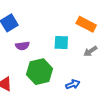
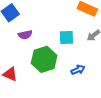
cyan square: (61, 42) -> (66, 38), moved

